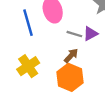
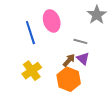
gray line: (74, 34) -> (80, 41), moved
purple triangle: (90, 34) -> (83, 59), moved, turned -48

